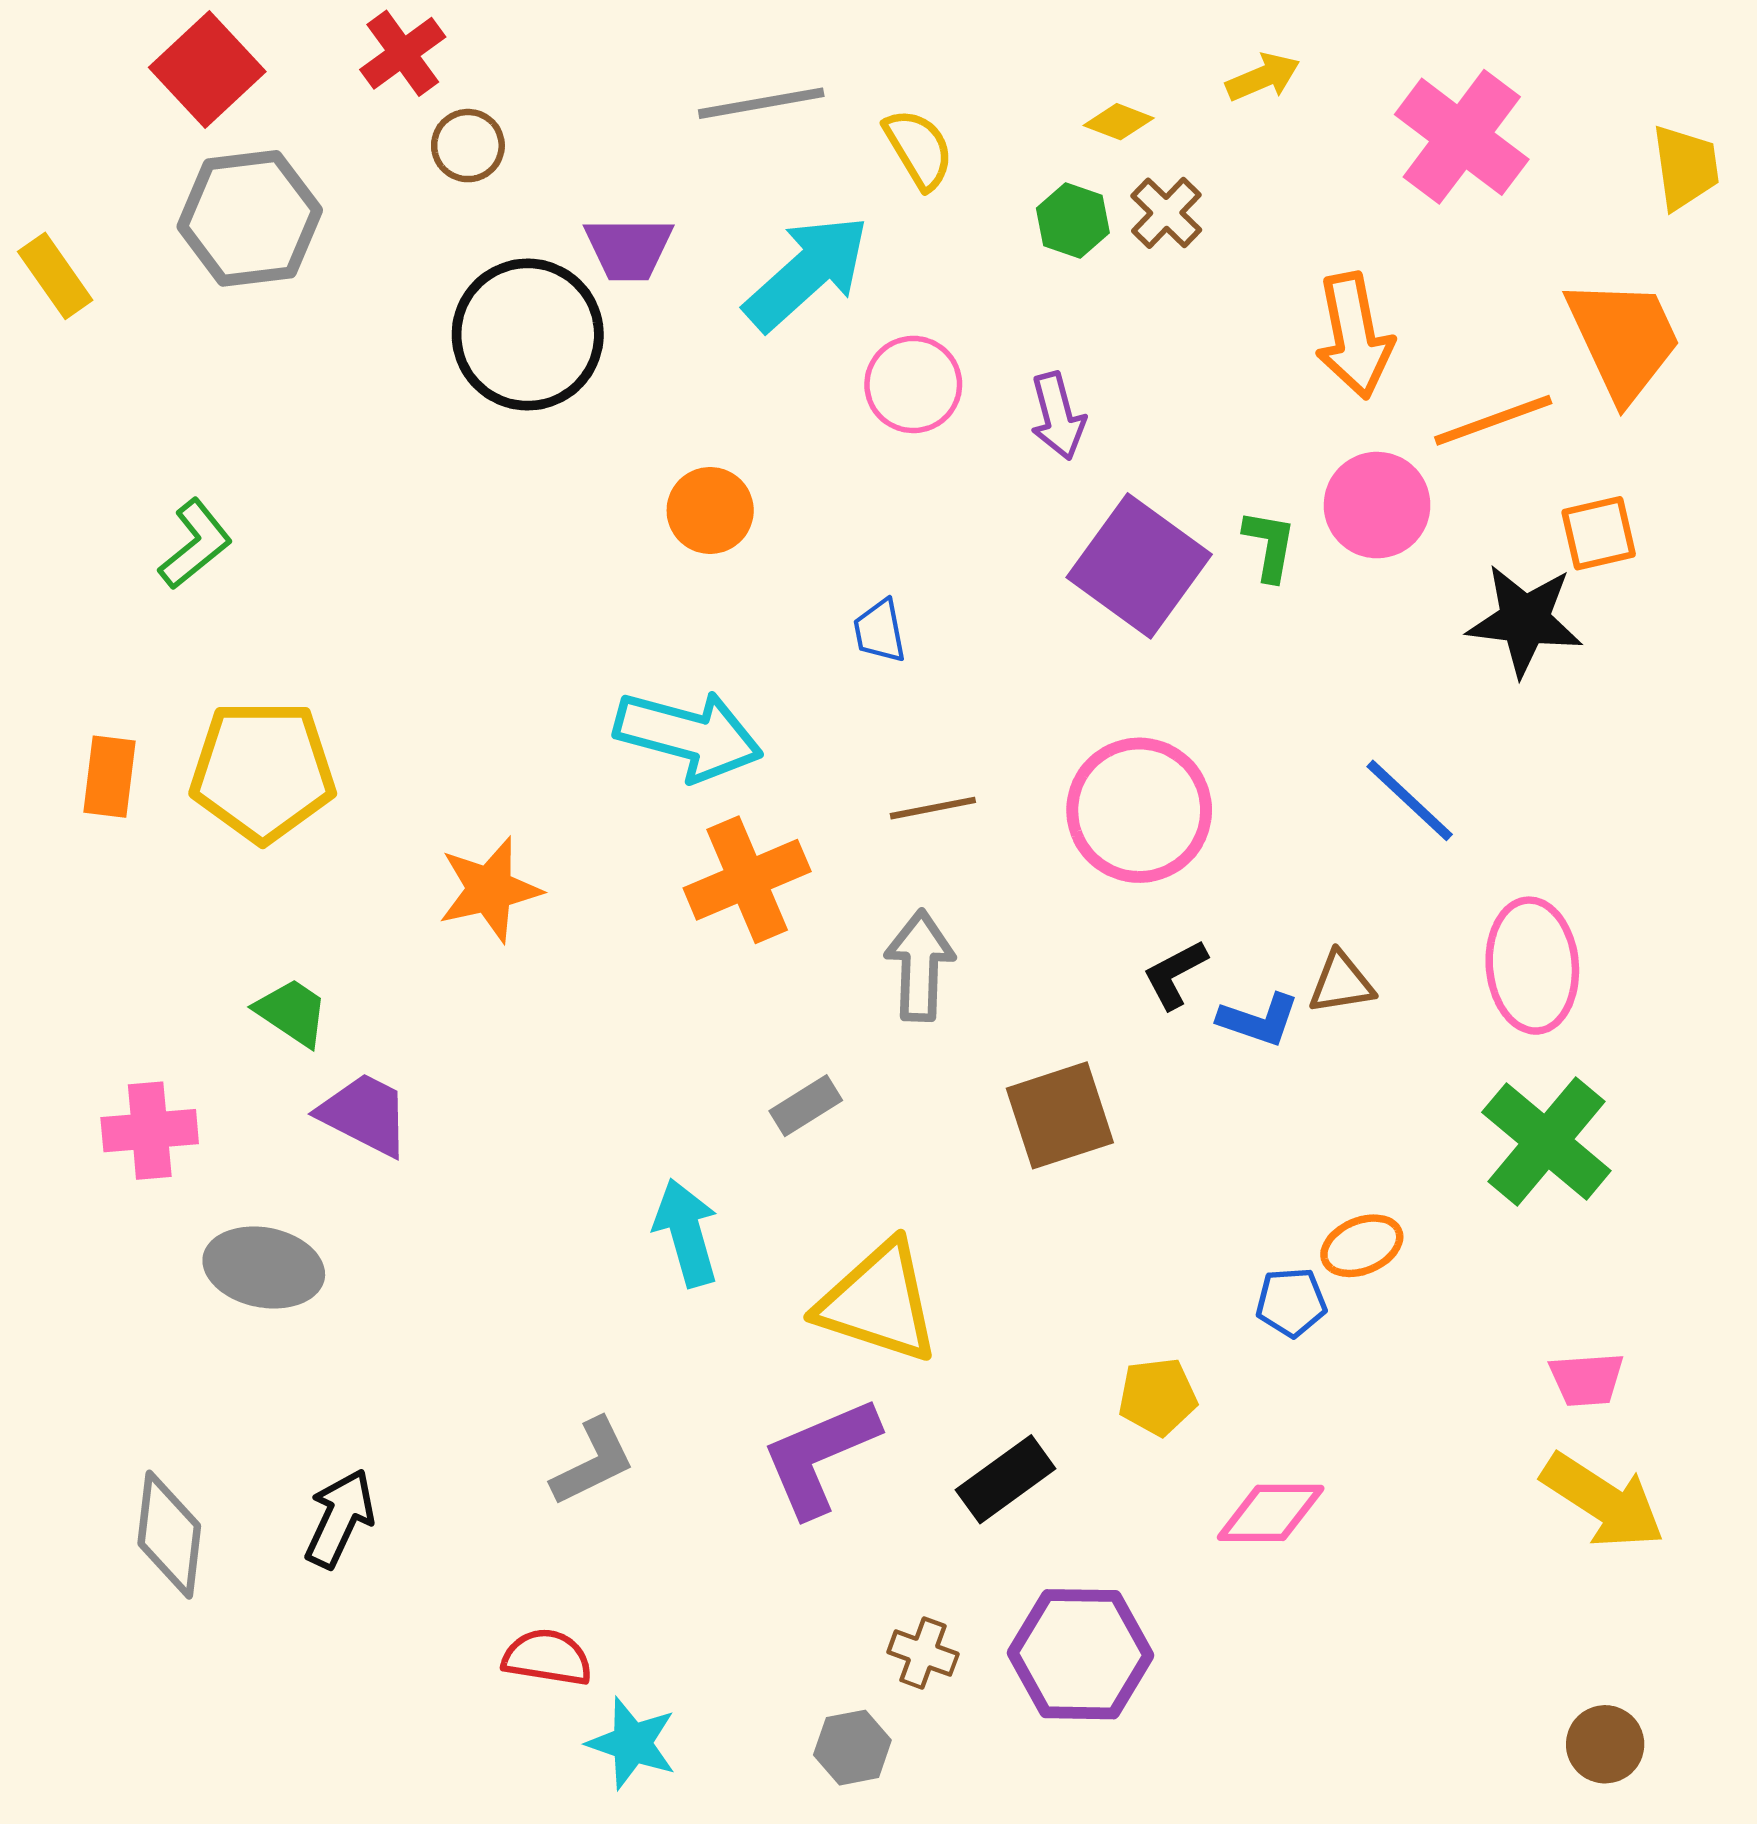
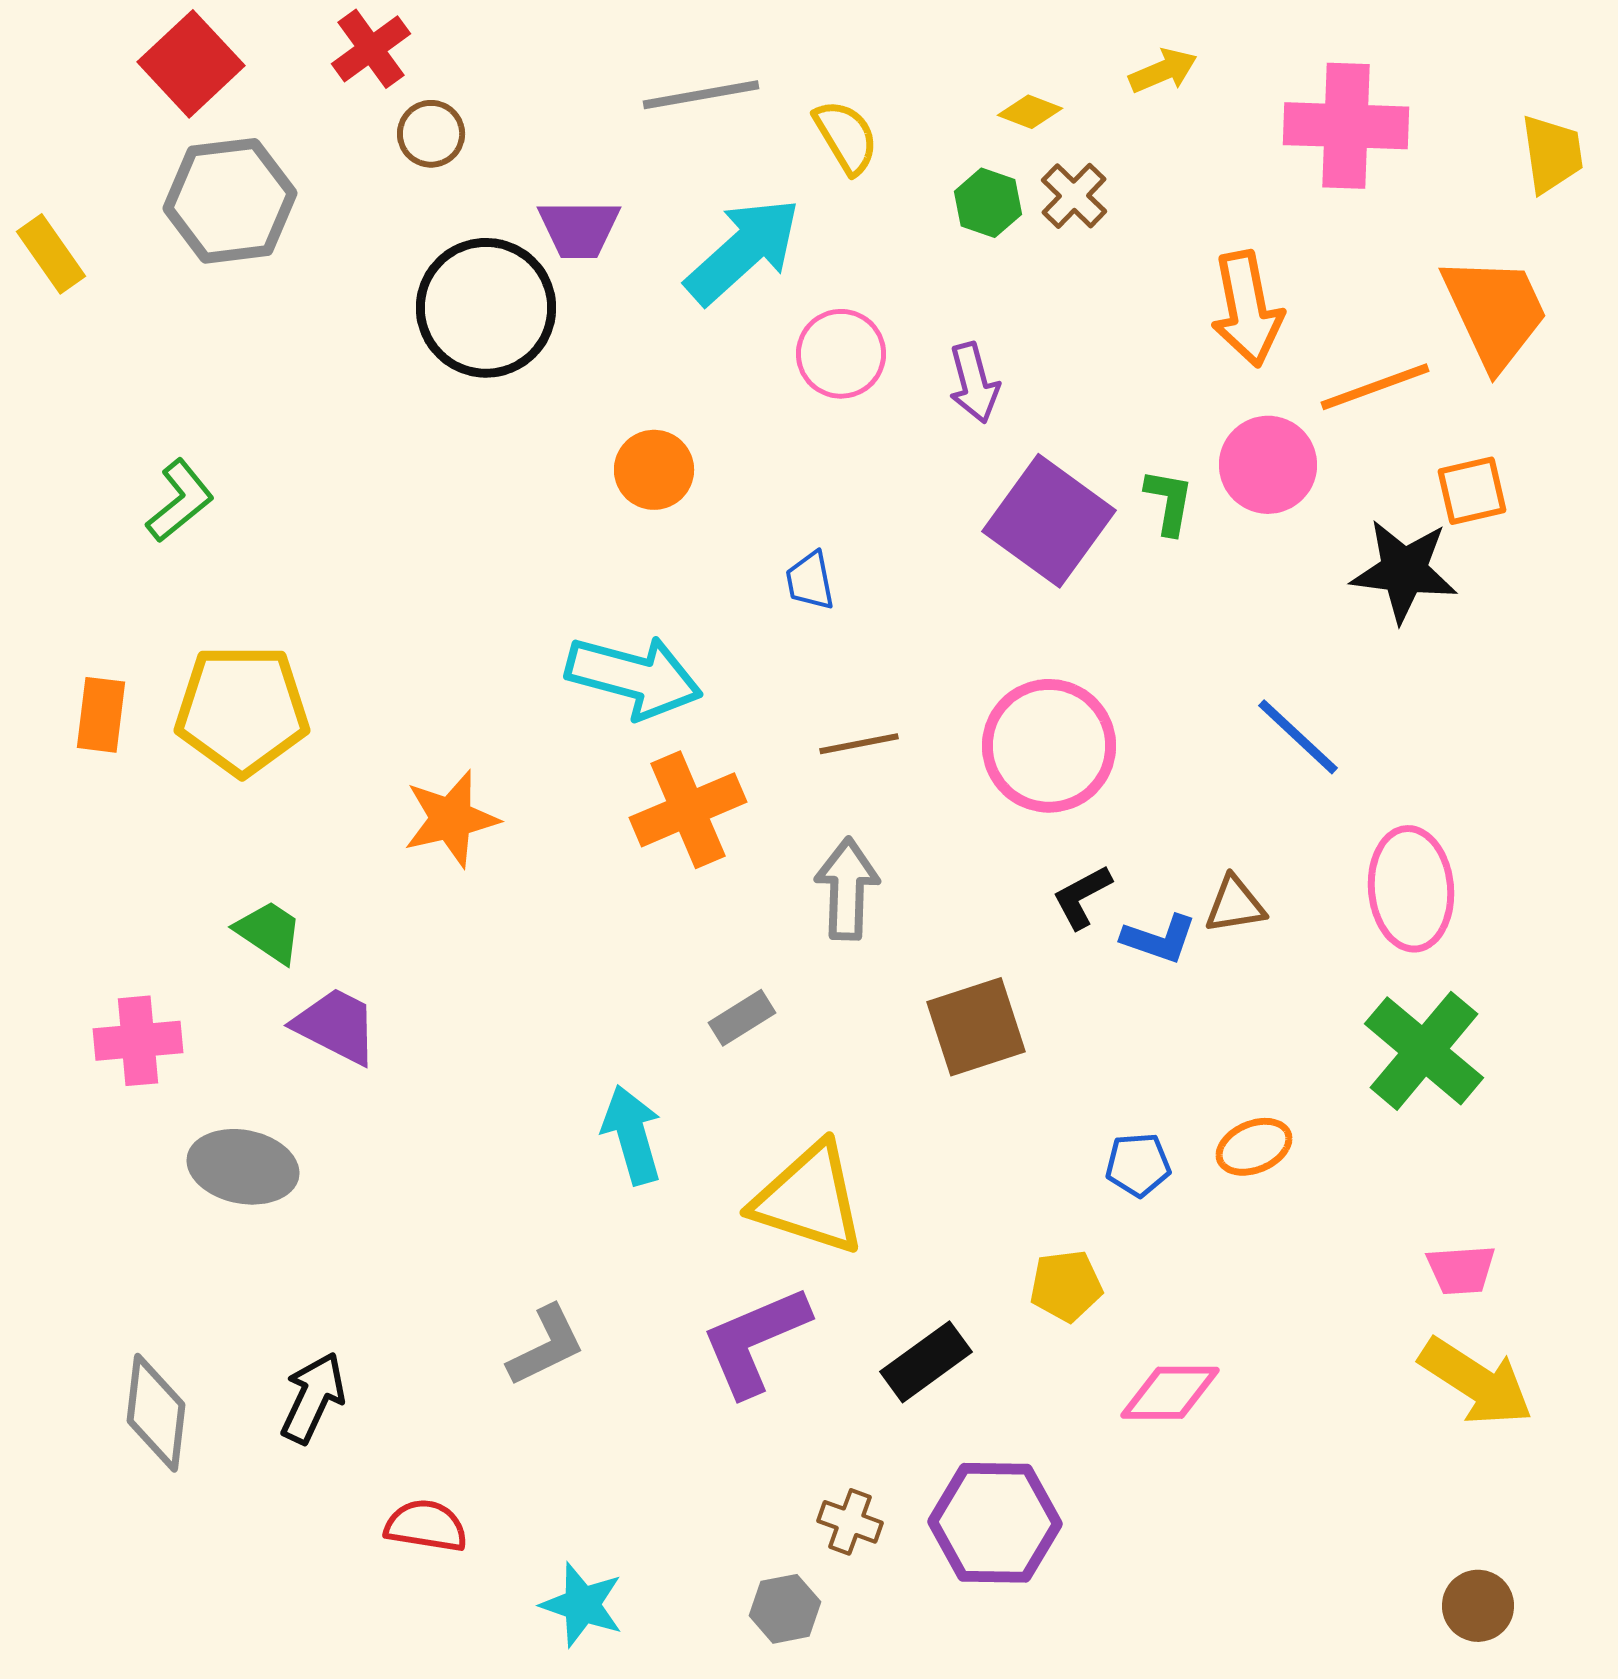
pink cross: (1462, 137) -> (1346, 126), turned -35
blue pentagon: (1291, 1302) -> (1138, 1165), moved
red semicircle: (547, 1657) -> (426, 1526), moved

